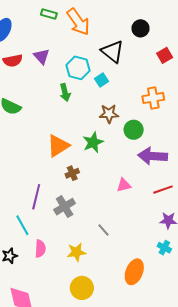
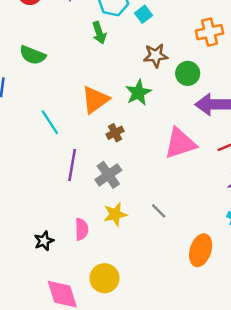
pink triangle: (124, 185) -> (180, 143), size x1.8
cyan line: (22, 225) -> (50, 122), moved
gray line: (104, 230) -> (159, 211), moved
yellow star: (76, 252) -> (115, 214), moved
yellow circle: (82, 288) -> (104, 278), moved

